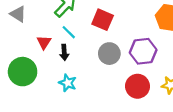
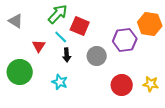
red square: (103, 20) -> (80, 26), moved
purple hexagon: (143, 51) -> (125, 40), moved
black arrow: (64, 52) -> (67, 55), moved

